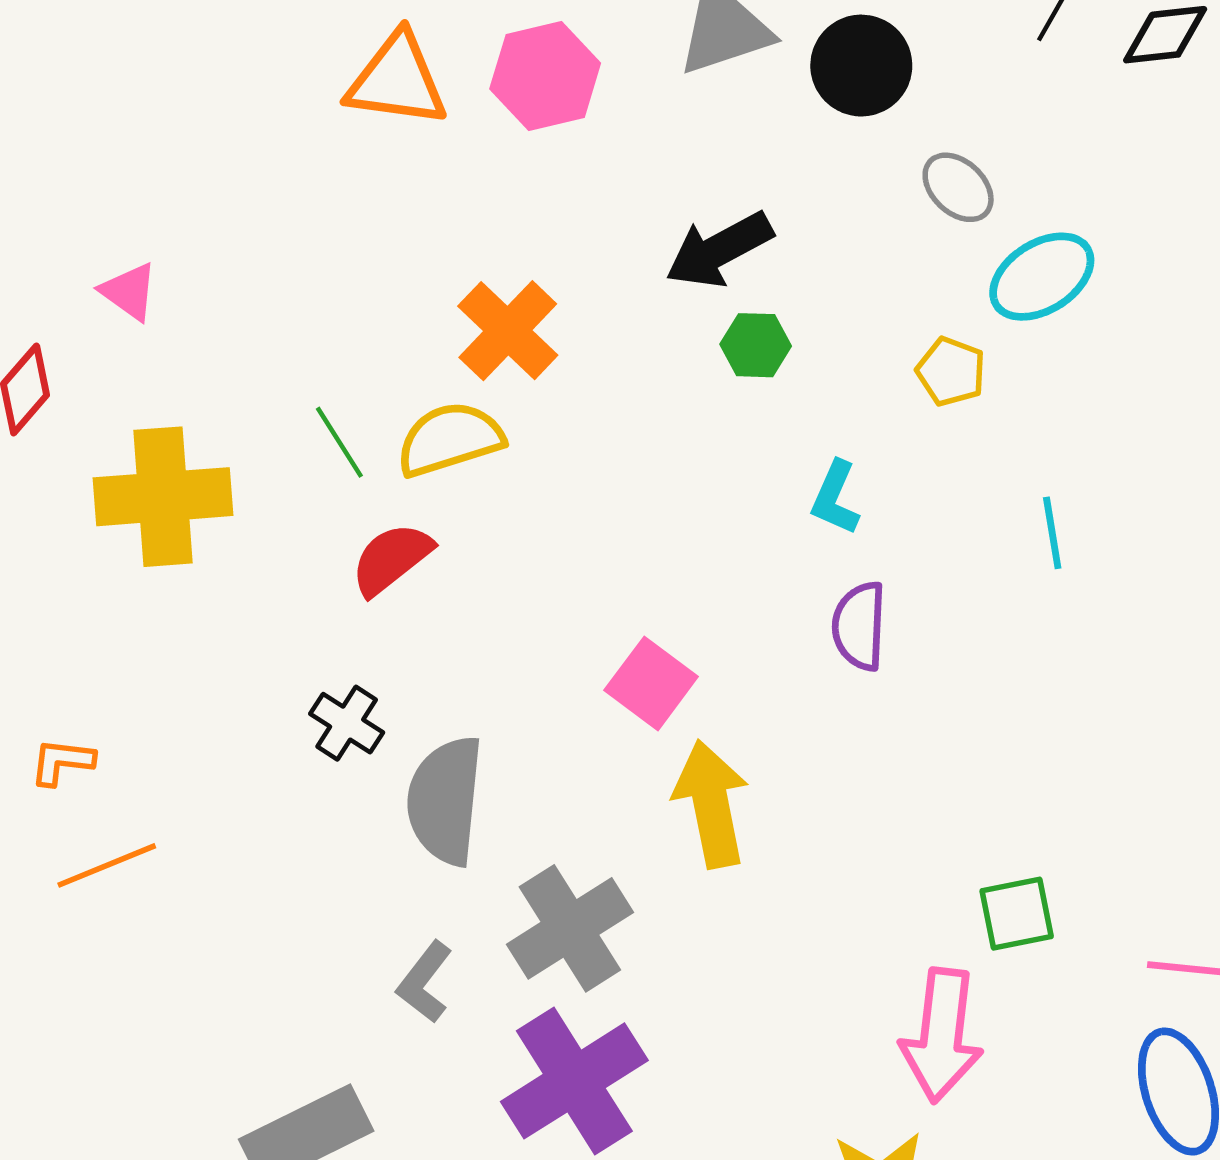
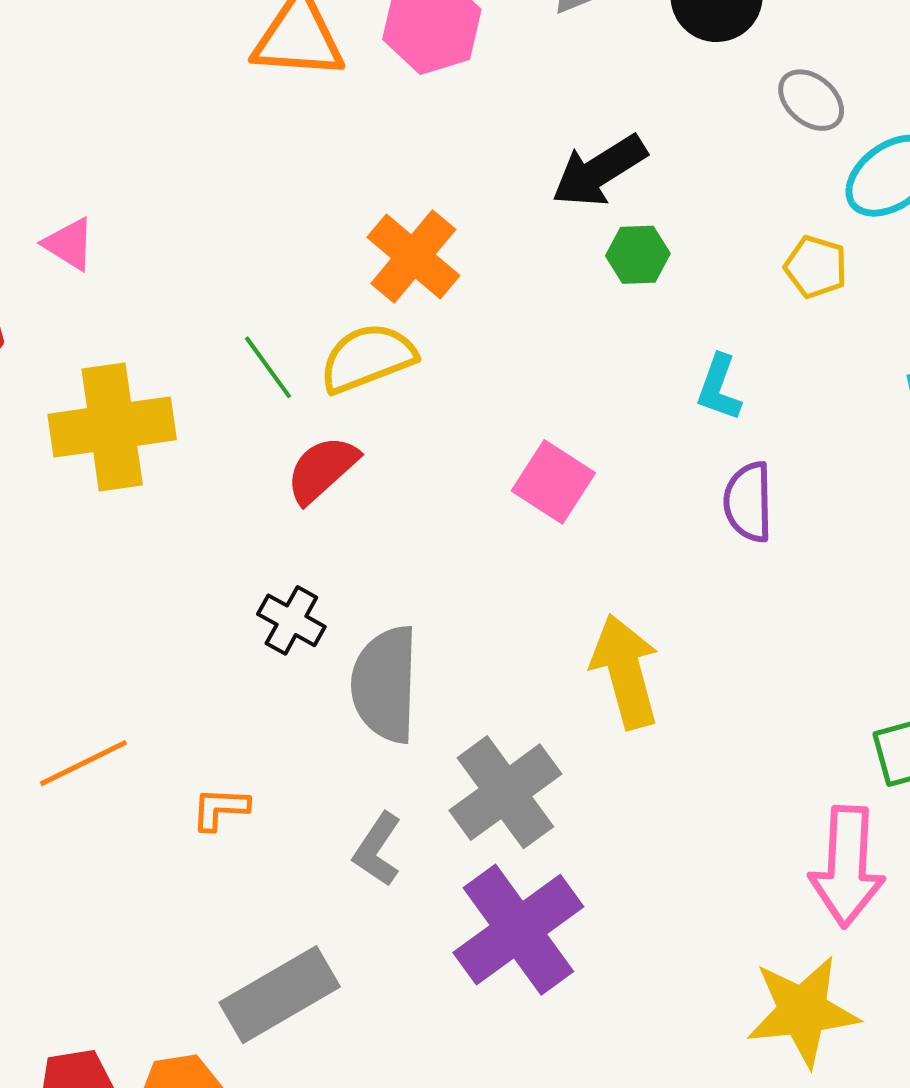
pink square: (651, 683) -> (553, 482), moved
orange L-shape: (62, 762) -> (220, 809), moved

